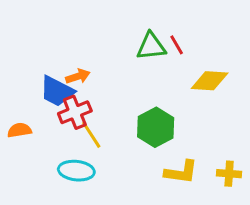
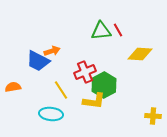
red cross: (75, 112) -> (85, 72), moved
yellow L-shape: (181, 172) -> (94, 101), moved

